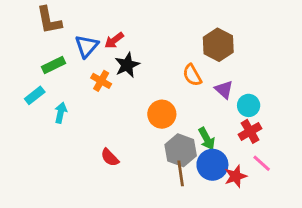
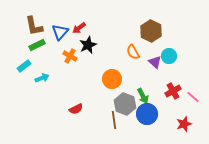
brown L-shape: (49, 20) -> (34, 26), moved
cyan circle: (249, 105) -> (169, 56), moved
cyan arrow: (61, 113) -> (42, 78), turned 56
red semicircle: (110, 157) -> (76, 109), turned -72
pink line: (262, 163) -> (193, 97), moved
brown line: (181, 173) -> (114, 120), moved
red star: (236, 176) -> (184, 124), moved

